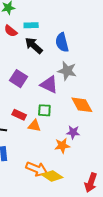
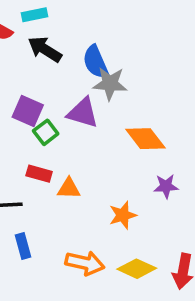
blue semicircle: (62, 42) -> (96, 62), moved
green square: (44, 110) -> (46, 132), moved, turned -32
purple star: (73, 132) -> (166, 186), moved
yellow diamond: (52, 176) -> (137, 269), moved

